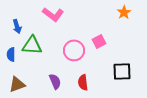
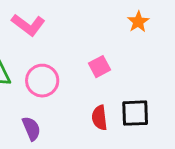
pink circle: (74, 50) -> (42, 81), moved
red semicircle: (83, 82) -> (100, 118), moved

